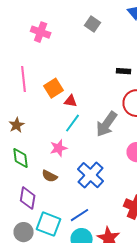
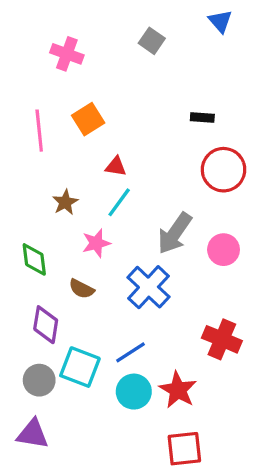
orange square: (54, 88) -> (88, 119), moved
gray arrow: (107, 124) -> (175, 233), moved
brown star: (17, 125) -> (65, 202), moved

